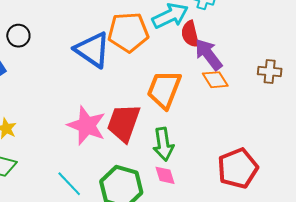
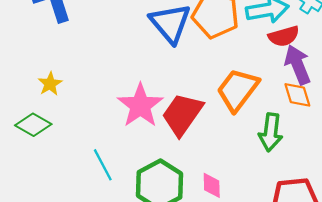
red semicircle: (190, 34) -> (284, 36), turned -108
green arrow: (163, 144) -> (271, 132), moved

